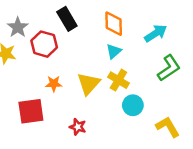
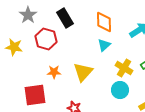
gray star: (18, 27) -> (28, 15), moved
yellow cross: (118, 80) -> (124, 68), moved

